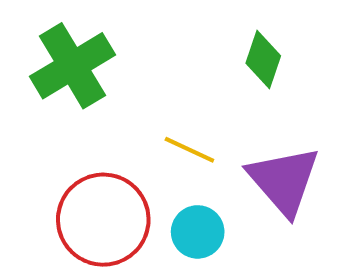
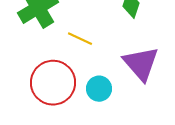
yellow line: (189, 150) -> (80, 39), moved

